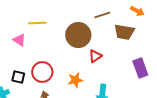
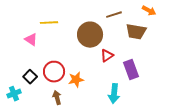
purple rectangle: (140, 68) -> (131, 70), moved
black square: (18, 77) -> (30, 77), turned 32
orange star: (75, 80) -> (76, 80), moved

